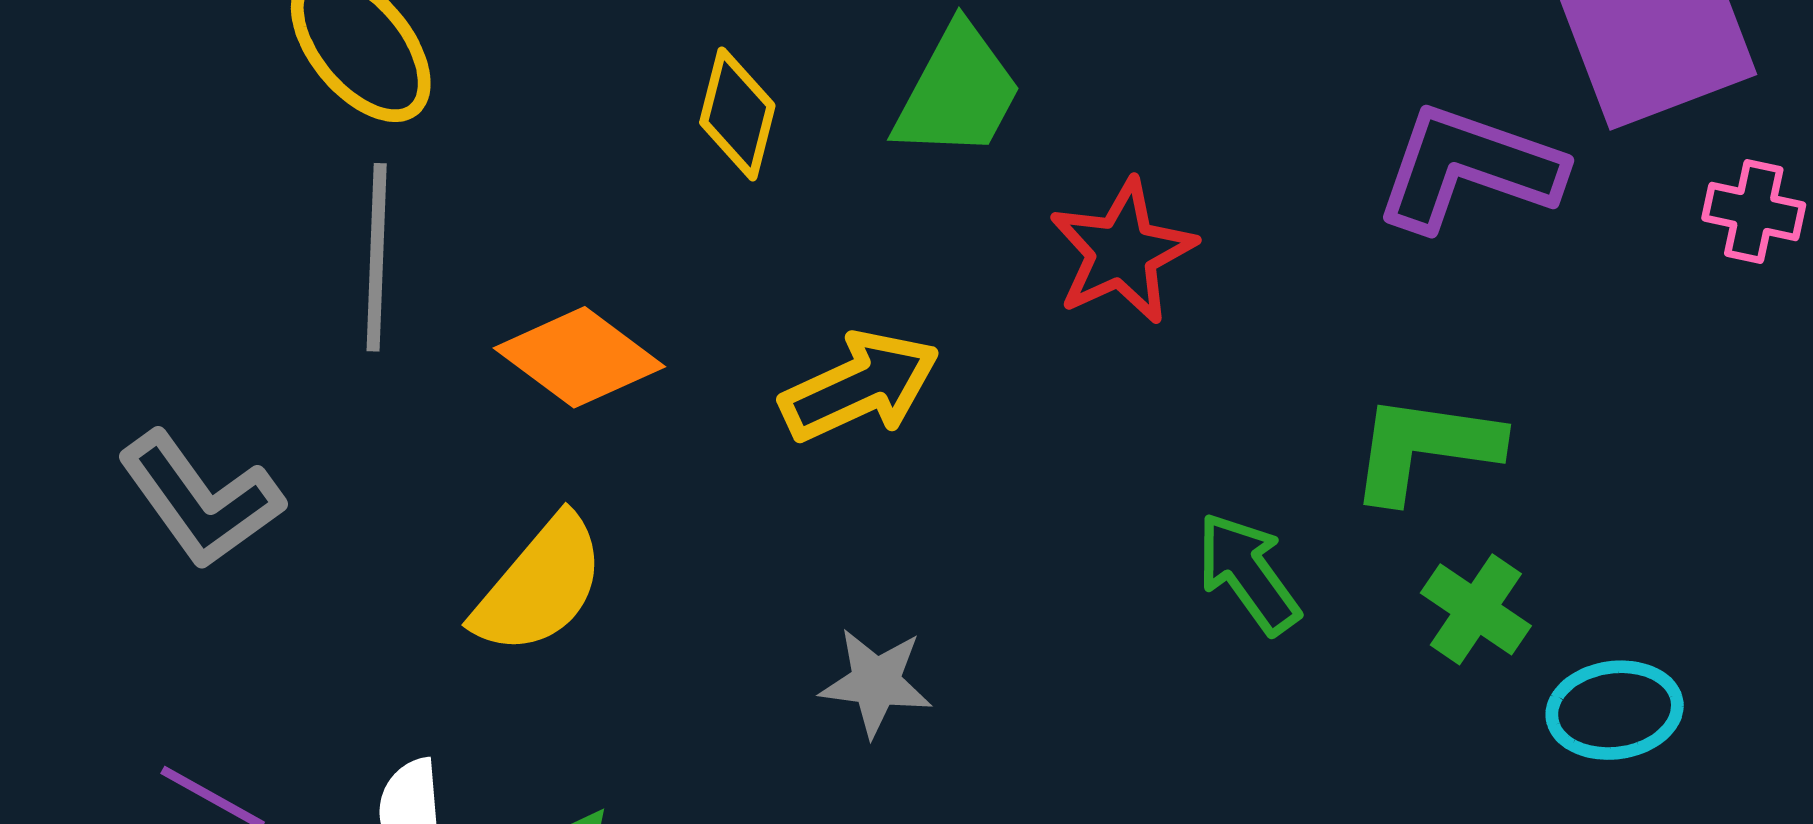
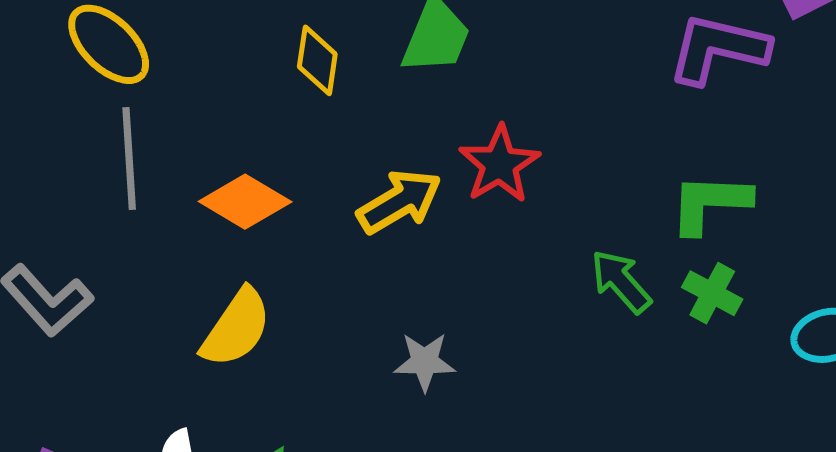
red star: (1122, 252) -> (499, 164), moved
green cross: (1476, 609) -> (712, 293), moved

